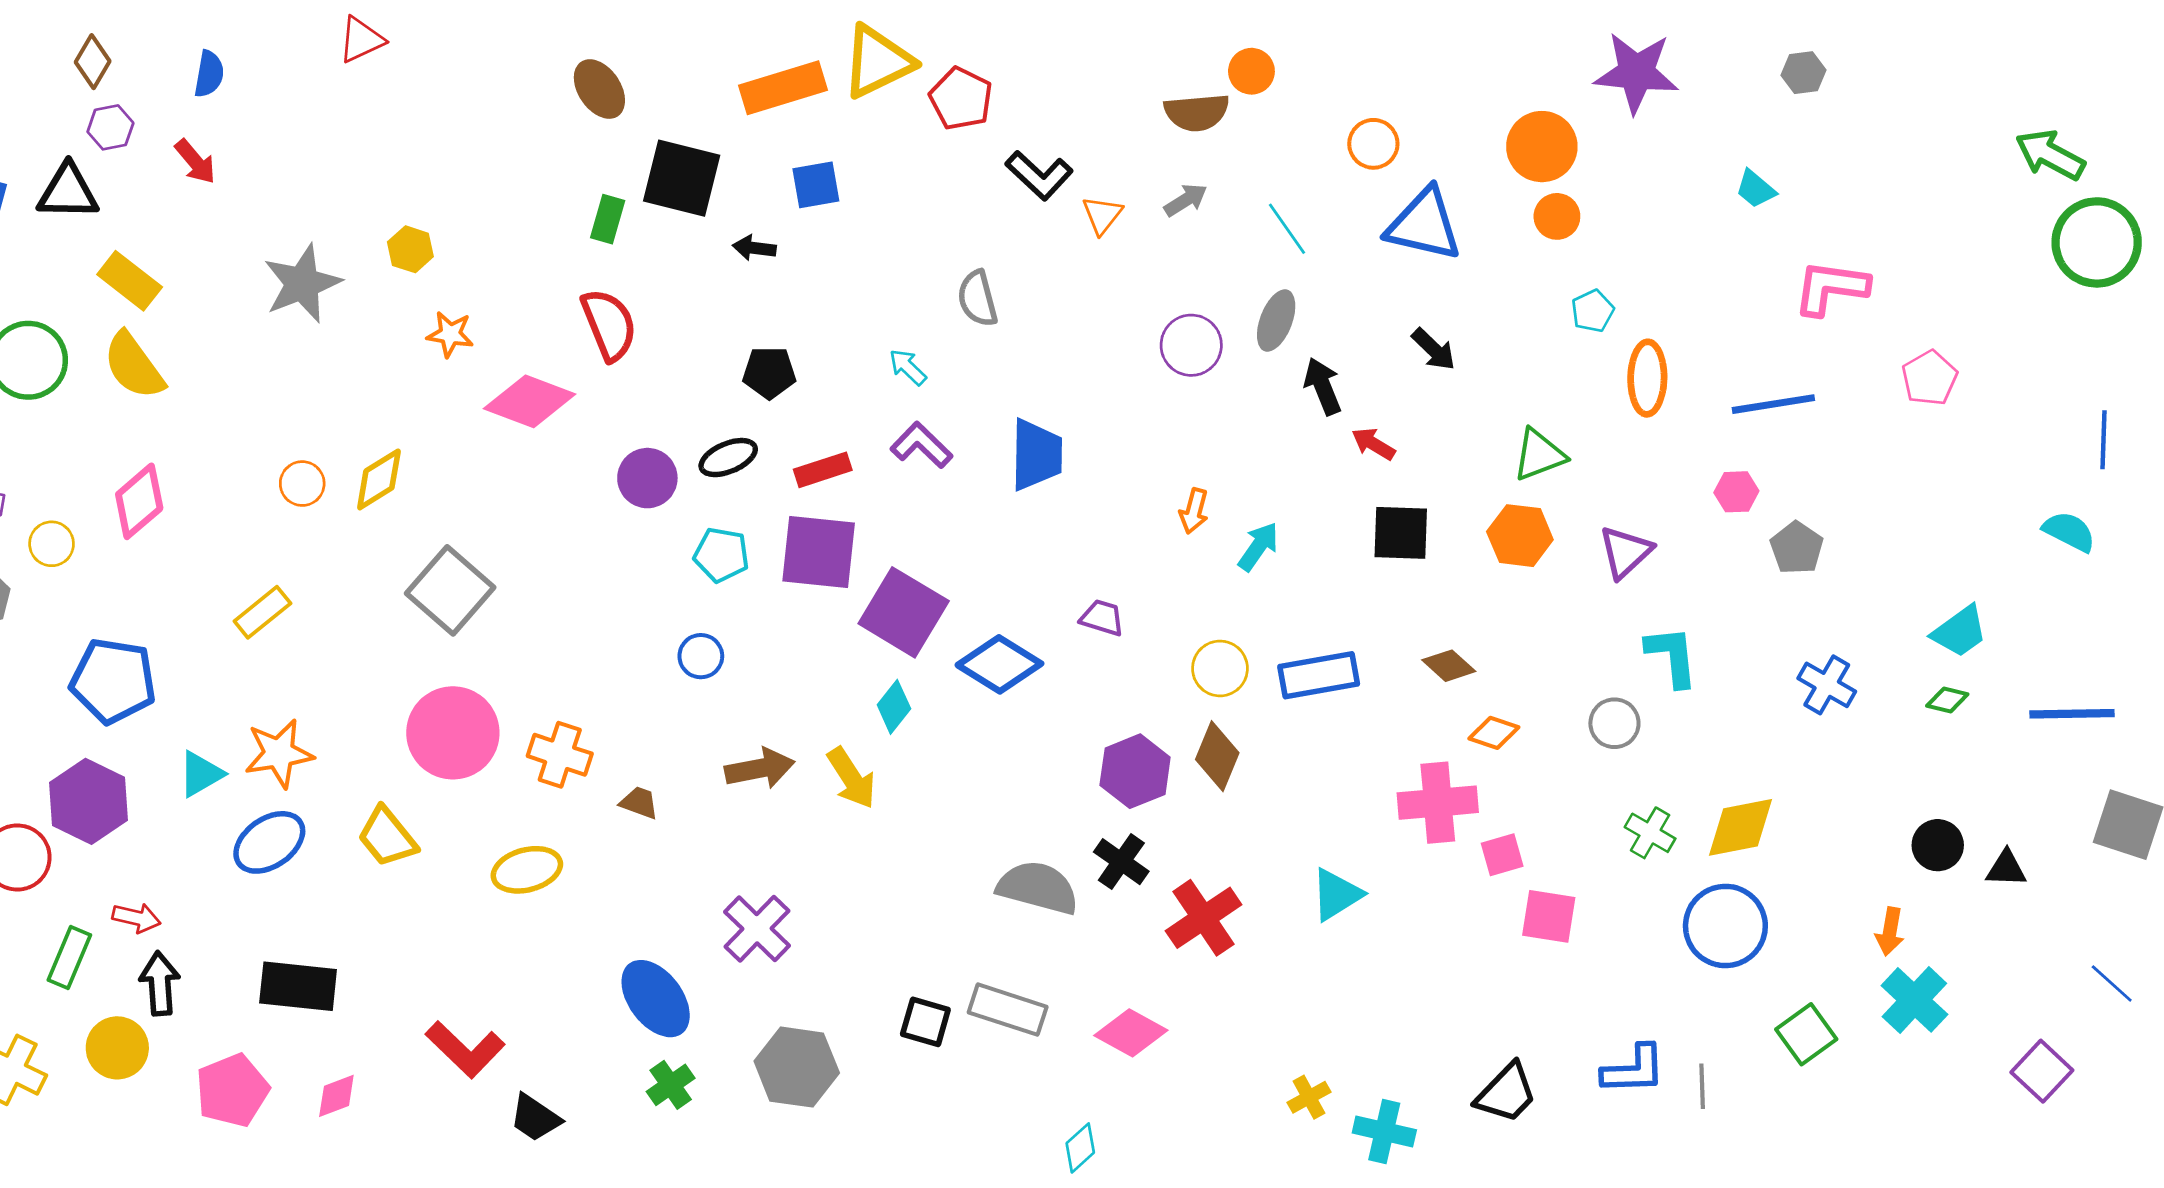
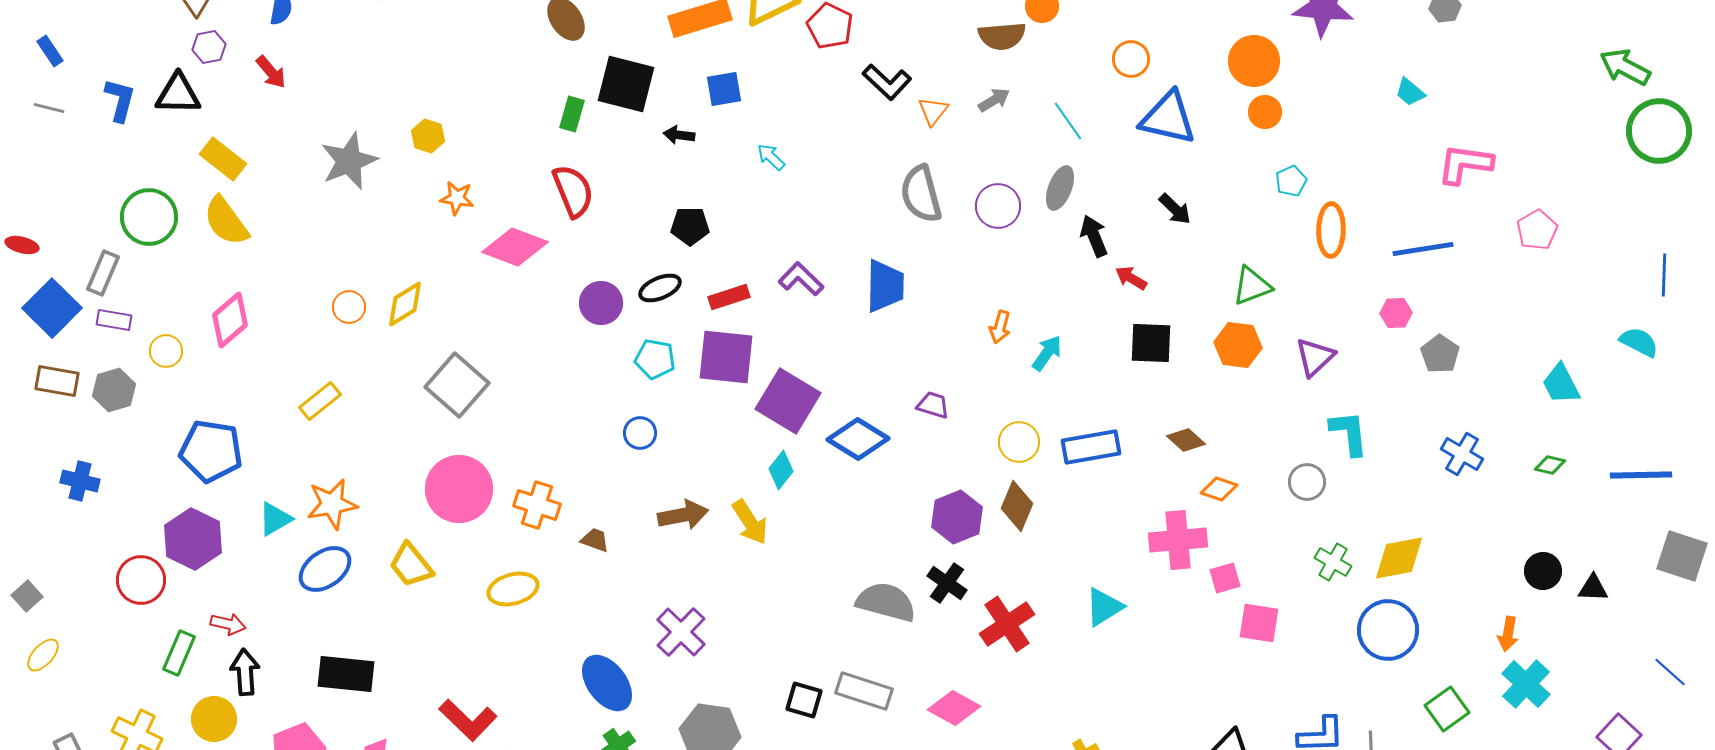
gray semicircle: (978, 299) -> (921, 194), moved, size x1.4
cyan arrow: (908, 367) -> (771, 157), moved
cyan trapezoid: (1960, 631) -> (1561, 384), moved, turned 99

